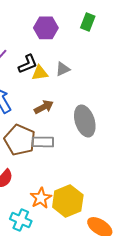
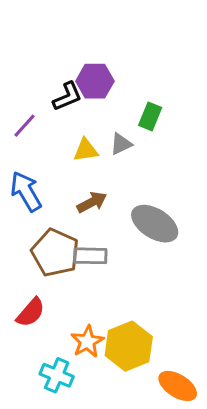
green rectangle: (88, 22) -> (150, 116), moved
black L-shape: (28, 64) -> (67, 96), moved
gray ellipse: (85, 121) -> (155, 224), turned -40

